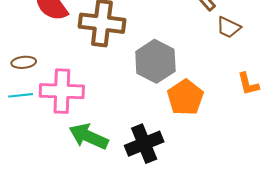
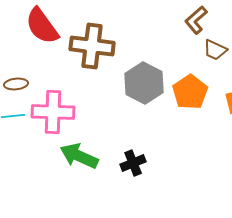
orange pentagon: (185, 97) -> (190, 92), moved
black cross: (144, 144) -> (133, 163), size x0.7

